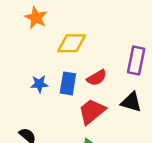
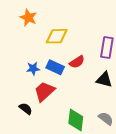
blue rectangle: (68, 83) -> (55, 67), turned -72
red trapezoid: (92, 111) -> (44, 91), moved

